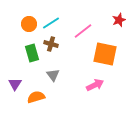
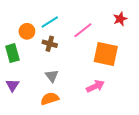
orange circle: (29, 24) -> (27, 31), moved
green rectangle: (32, 53) -> (12, 53), moved
orange semicircle: (36, 97) -> (50, 99), moved

